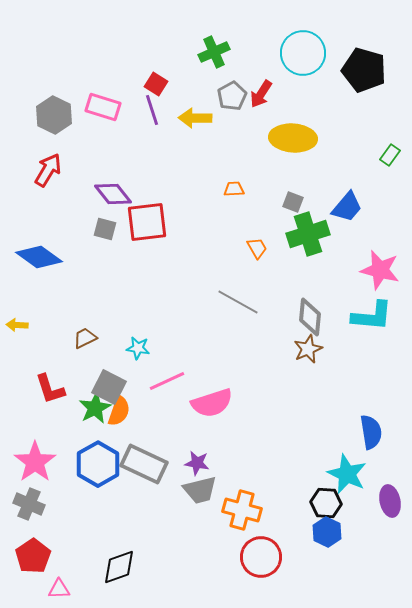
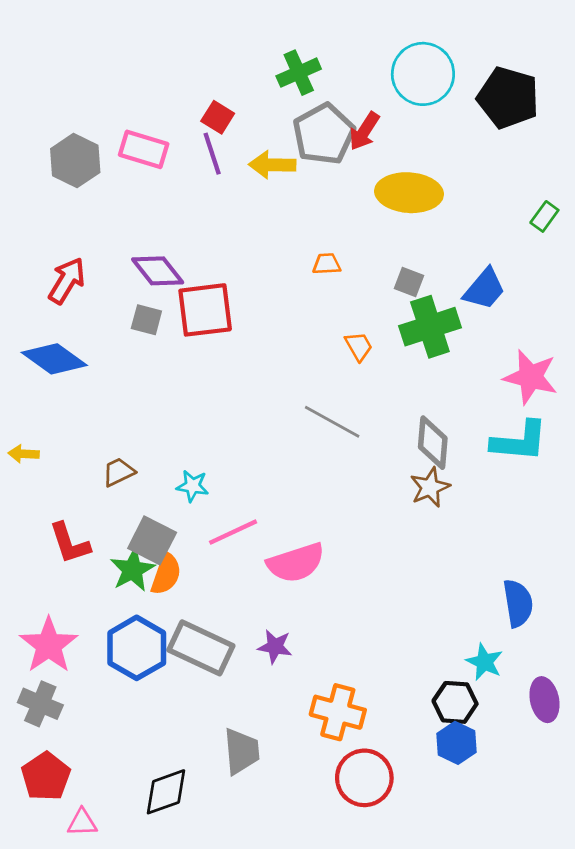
gray pentagon: (232, 96) -> (324, 134), size x1.5
red arrow: (48, 170) -> (67, 281), moved
cyan star: (347, 474) -> (484, 662), size x0.7
gray trapezoid: (200, 490) -> (241, 751), moved, turned -81

